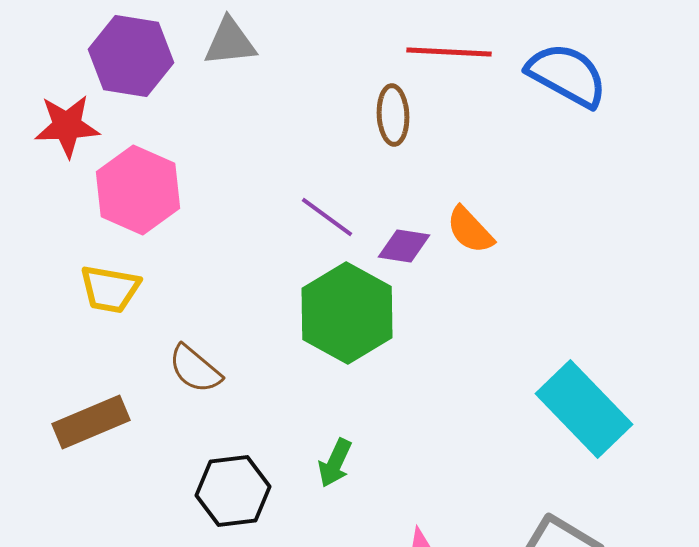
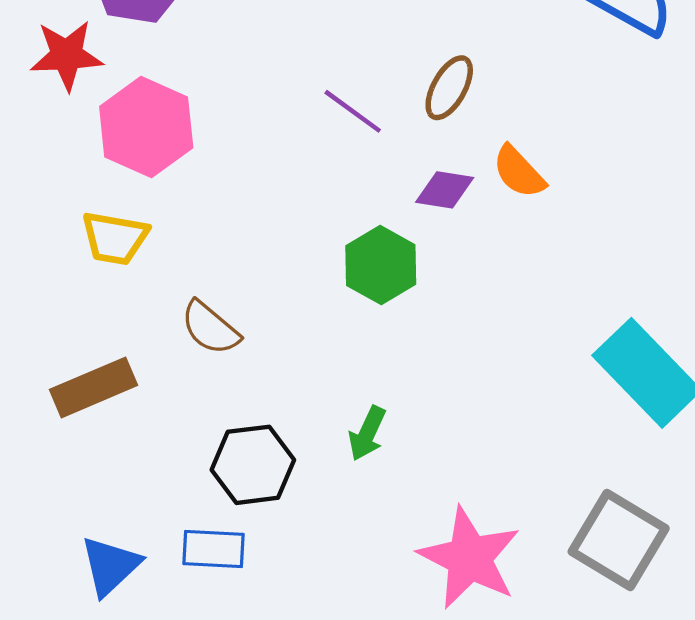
brown ellipse: (393, 115) -> (449, 88), moved, turned 32
purple line: (327, 217) -> (353, 111), moved
green hexagon: (347, 313) -> (381, 265), size x0.7

